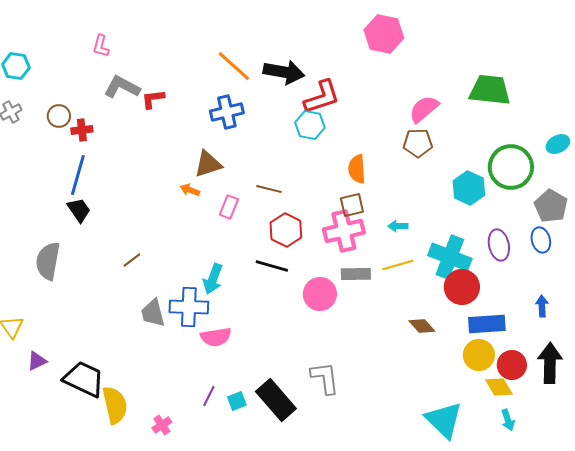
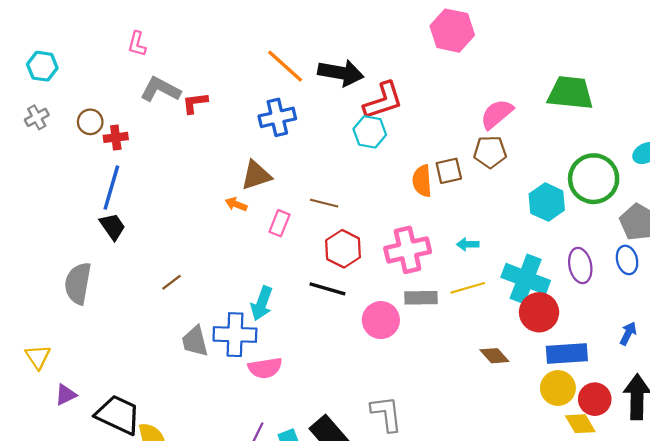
brown square: (352, 205) -> (449, 171), moved
blue arrow: (542, 306) -> (628, 333), turned 30

